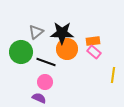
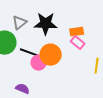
orange circle: (67, 49) -> (51, 55), moved
pink circle: (45, 82) -> (39, 63), moved

